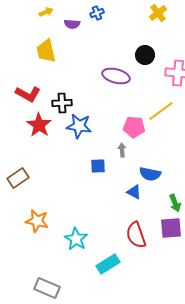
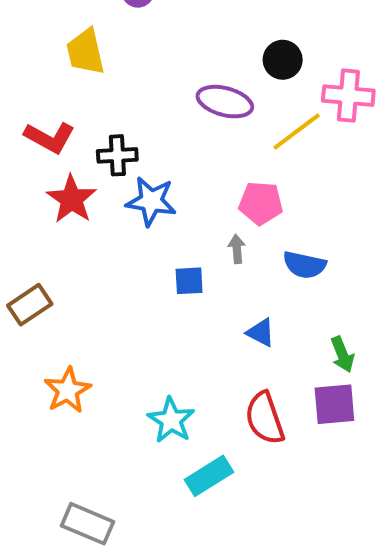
yellow line: (161, 111) -> (297, 131), moved
blue semicircle: (150, 174) -> (305, 265), moved
orange star: (37, 221) -> (68, 390), turned 30
cyan star: (76, 239) -> (171, 420), moved

